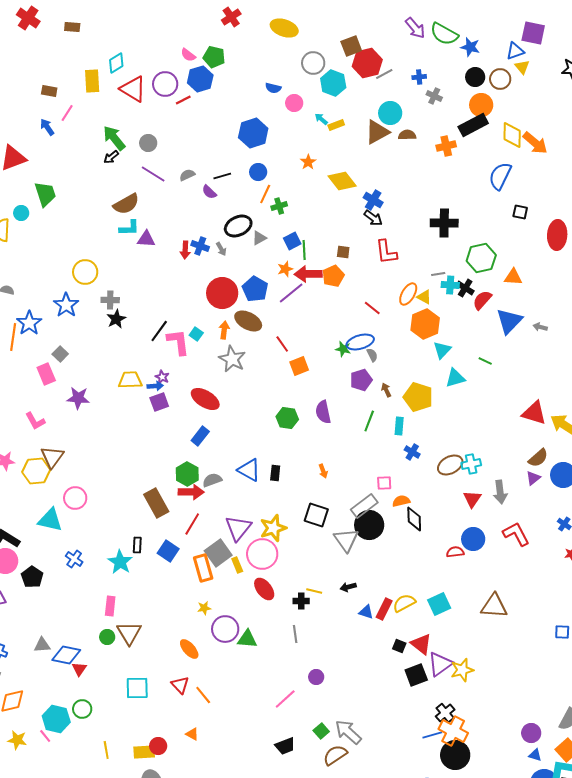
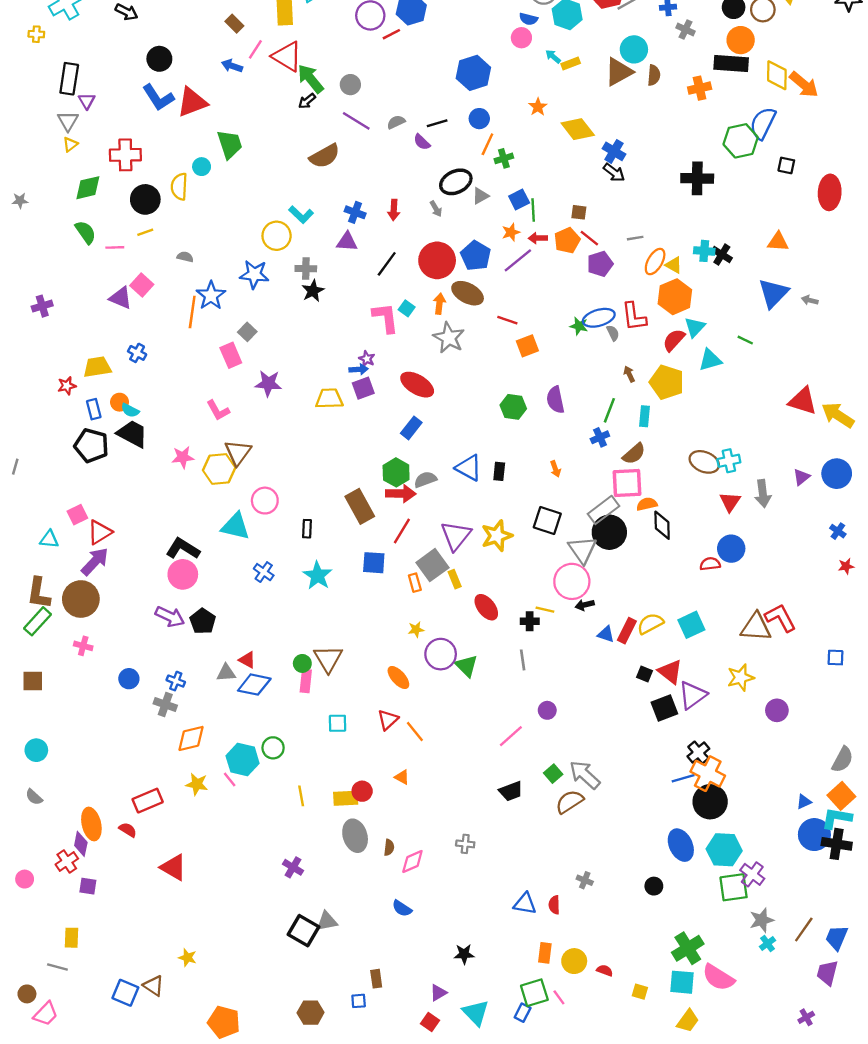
blue semicircle: (273, 88) -> (528, 19), moved
red triangle: (133, 89) -> (287, 56), moved
brown rectangle: (49, 91) -> (234, 24), turned 35
black rectangle: (473, 125) -> (731, 63), turned 32
blue arrow: (47, 127) -> (232, 66), turned -36
brown semicircle: (407, 135) -> (654, 75), turned 96
cyan L-shape: (129, 228) -> (301, 215), moved, turned 45
purple triangle: (146, 239) -> (347, 242), moved
blue cross: (200, 246) -> (355, 212), moved
red L-shape: (386, 252) -> (634, 317), moved
green hexagon: (481, 258) -> (741, 141), moved
red arrow: (308, 274) -> (538, 238), size x0.6
gray line: (438, 274) -> (635, 238), moved
red semicircle: (482, 300) -> (674, 340), moved
blue star: (66, 305) -> (254, 274), turned -30
red line: (372, 308) -> (589, 238), moved
black line: (159, 331) -> (387, 264), moved
red line: (282, 344) -> (507, 320), turned -36
yellow trapezoid: (130, 380) -> (329, 399), moved
purple pentagon: (361, 380) -> (600, 264), moved
blue cross: (412, 452) -> (600, 437), moved, turned 35
brown semicircle: (538, 458) -> (634, 454), moved
brown ellipse: (450, 465) -> (704, 462), turned 50
pink square: (384, 483) -> (627, 483), size x1.8
red L-shape: (516, 534) -> (780, 618), moved
black rectangle: (137, 545) -> (307, 529), moved
blue square: (168, 551) -> (374, 563), turned -30
pink circle: (262, 554) -> (572, 581), moved
orange rectangle: (203, 568) -> (415, 583), size x0.6
black pentagon: (32, 577) -> (203, 621), moved
pink rectangle: (110, 606) -> (306, 681), moved
green triangle: (247, 639) -> (466, 666), turned 40
red triangle: (79, 669) -> (247, 660), moved, turned -35
yellow star: (462, 670) -> (741, 678), moved
red triangle: (180, 685) -> (388, 720), turned 30
cyan square: (137, 688) -> (337, 723), size x0.7
purple circle: (531, 733) -> (777, 710), moved
blue triangle: (535, 755) -> (804, 802), turned -40

